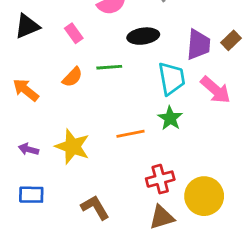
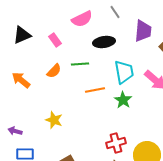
purple trapezoid: (198, 45) -> (143, 31), moved
orange line: (130, 134) -> (95, 90), moved
yellow star: (72, 147) -> (54, 120), size x0.7
purple arrow: (29, 149) -> (15, 131), moved

